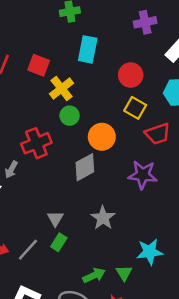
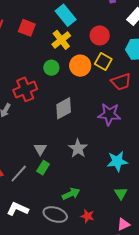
cyan rectangle: (88, 49) -> (66, 15), turned -50
yellow cross: (61, 88) -> (61, 40), moved
orange circle: (102, 137) -> (80, 66), moved
cyan star: (150, 252) -> (117, 161), moved
green triangle: (124, 273) -> (121, 193), moved

